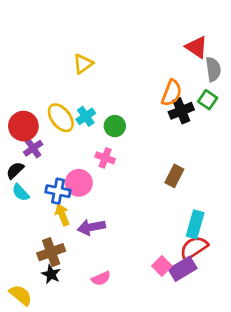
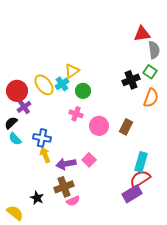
red triangle: (197, 47) -> (142, 34), turned -42
yellow triangle: (83, 64) -> (72, 71), moved
orange semicircle: (172, 93) -> (151, 98), moved
pink circle: (79, 183) -> (99, 126), moved
brown cross: (51, 252) -> (64, 187), moved
pink square: (162, 266) -> (89, 160), moved

